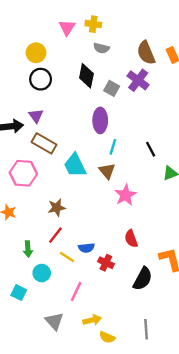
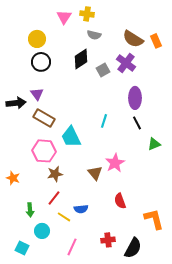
brown semicircle: (146, 53) -> (133, 39), turned -35
black diamond: (86, 76) -> (81, 59), turned 45
gray square: (112, 88) -> (103, 70), turned 32
purple ellipse: (100, 120) -> (135, 98), moved
brown triangle: (107, 171) -> (95, 173), moved
pink hexagon: (23, 173) -> (44, 151), moved
red cross: (106, 263) -> (108, 240), moved, turned -32
black semicircle: (143, 279) -> (133, 248), moved

